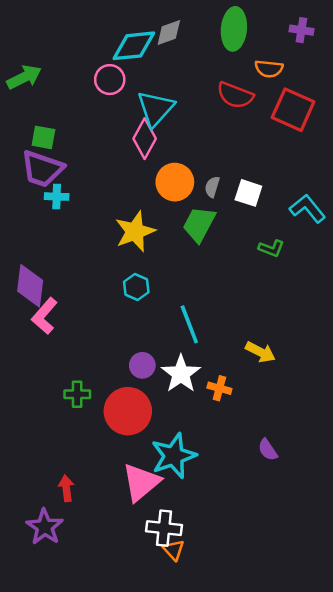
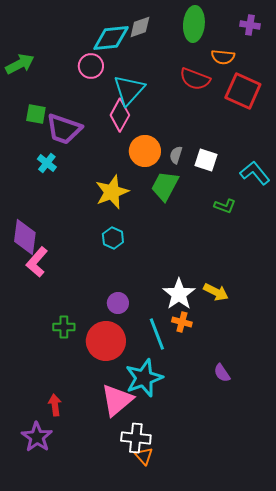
purple trapezoid: (42, 169) -> (64, 129), moved
cyan cross: (57, 197) -> (47, 163), turned 36
cyan line: (189, 324) -> (157, 334), moved
white star: (181, 374) -> (179, 294), moved

